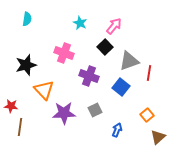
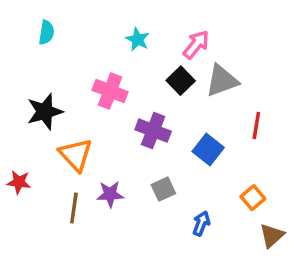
gray triangle: (129, 61) -> (222, 81), moved
purple star: (64, 113) -> (110, 194), size x0.7
brown line: (20, 127) -> (74, 208), moved

